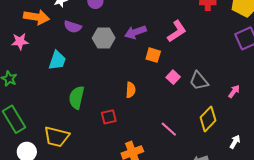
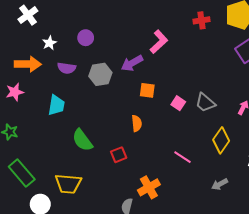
pink L-shape: (177, 31) -> (159, 42), moved
orange square: (153, 55) -> (147, 90), moved
green semicircle: (77, 98) -> (82, 140), turned -40

